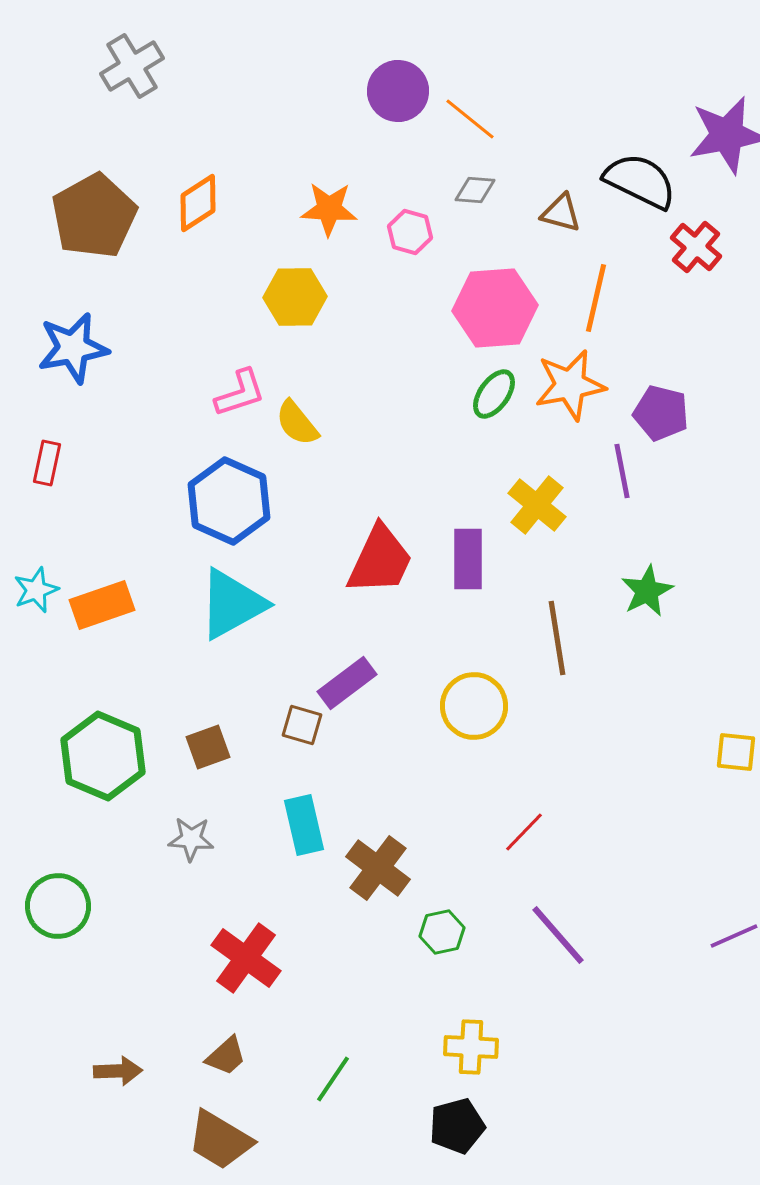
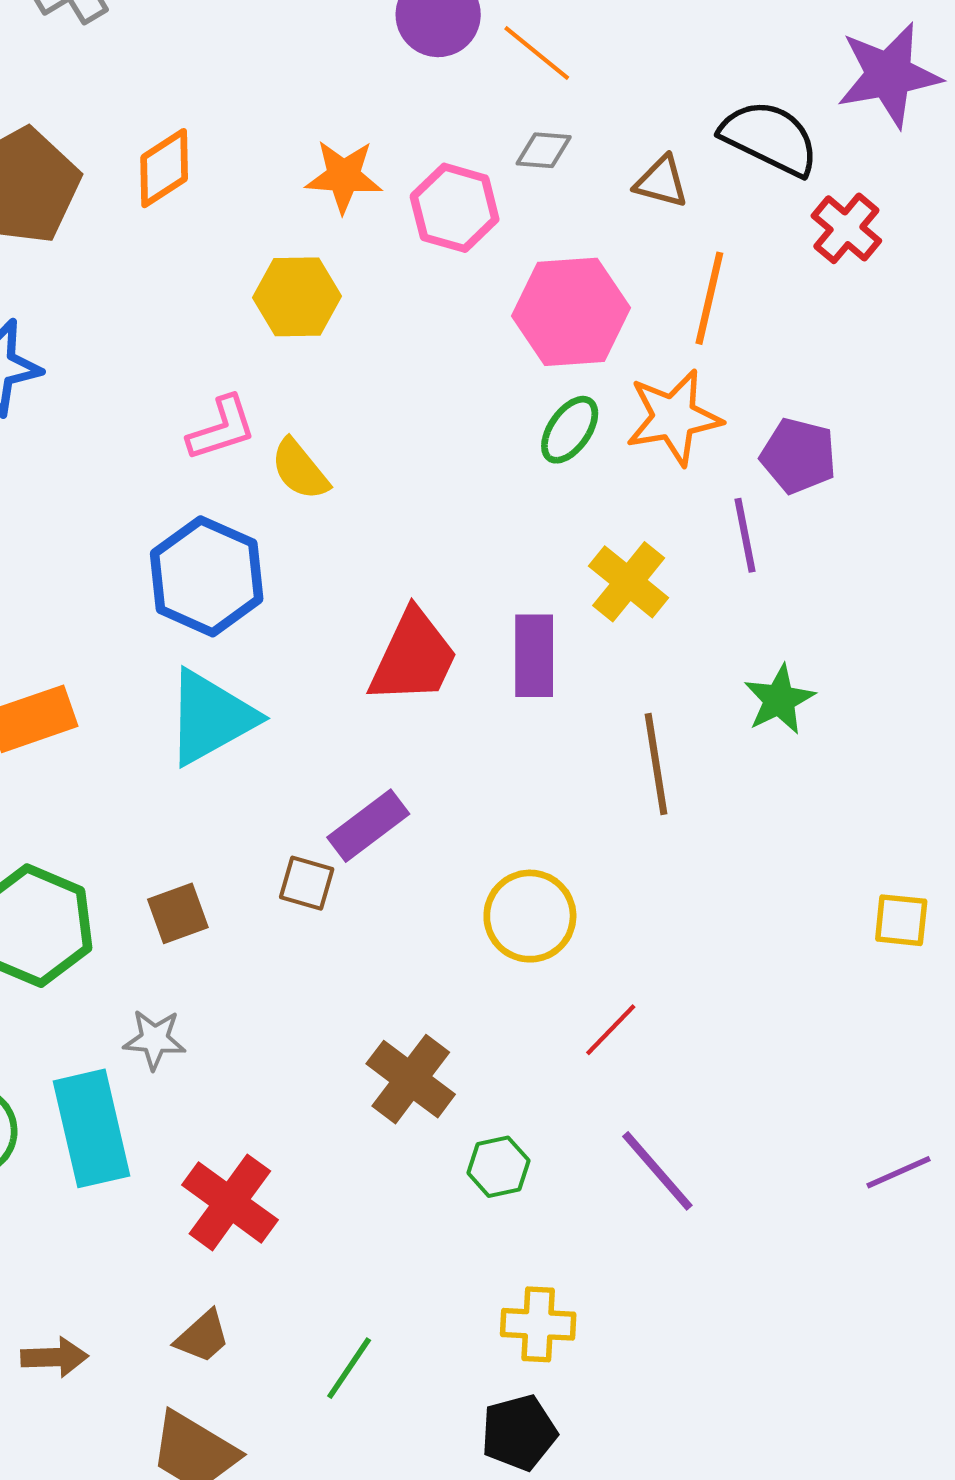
pink hexagon: (410, 232) -> (455, 208), size x1.4
yellow circle: (474, 706) -> (530, 916), moved
cyan rectangle: (304, 825) -> (92, 1128), moved, size x1.4

